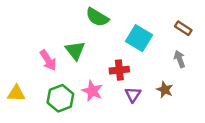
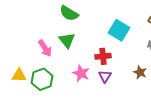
green semicircle: (97, 17) -> (69, 13), moved
purple triangle: (133, 95) -> (105, 76), moved
green hexagon: (60, 98) -> (42, 79), moved

